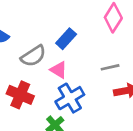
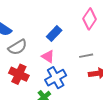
gray semicircle: (33, 56) -> (18, 47), moved

